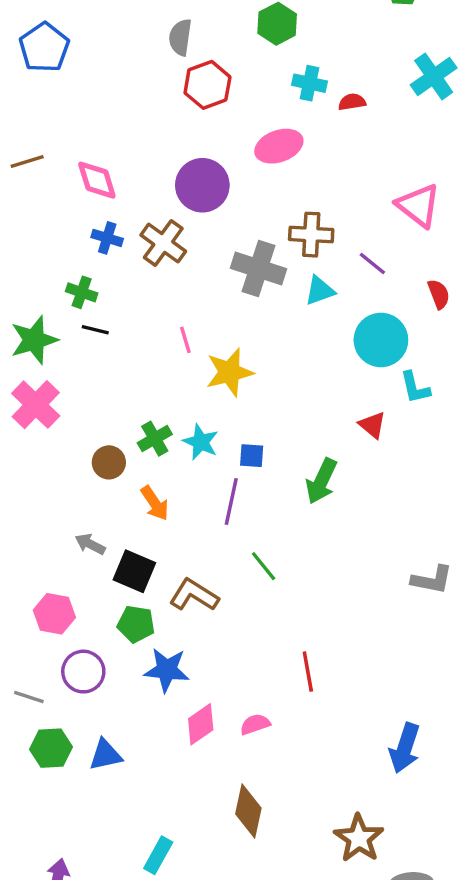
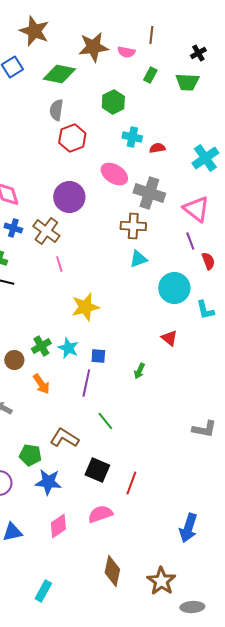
cyan cross: (434, 76) -> (205, 158), moved
pink ellipse: (279, 146) -> (114, 174), turned 52
purple line: (372, 263) -> (190, 241), moved, turned 30
gray cross: (258, 269) -> (149, 193), moved
pink line: (185, 340) -> (59, 264), moved
cyan L-shape: (415, 388) -> (205, 310), moved
green arrow: (321, 481) -> (139, 371), size x0.6
black square: (134, 571) -> (97, 470), moved
red line: (308, 672) -> (131, 483), turned 30
pink diamond: (201, 724) -> (58, 526), moved
pink semicircle: (255, 724) -> (100, 514), size x1.4
brown diamond: (248, 811) -> (112, 571), moved

